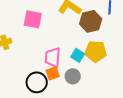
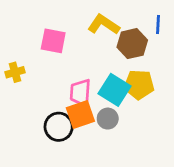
cyan square: (78, 55) -> (114, 90), size x1.6
orange square: (53, 73) -> (80, 114), size x1.5

